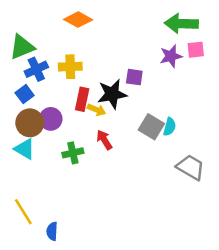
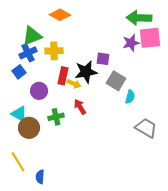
green triangle: (22, 47) -> (32, 36), moved
pink square: (196, 50) -> (150, 38), size x1.6
brown circle: (30, 123) -> (29, 128), moved
gray square: (151, 127) -> (116, 81), moved

